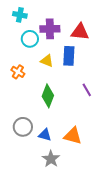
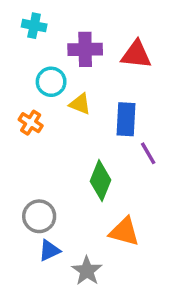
cyan circle: (30, 39) -> (51, 82), moved
blue rectangle: (69, 56) -> (126, 119), moved
green diamond: (48, 96) -> (100, 181), moved
blue triangle: (45, 135) -> (49, 250), moved, turned -40

